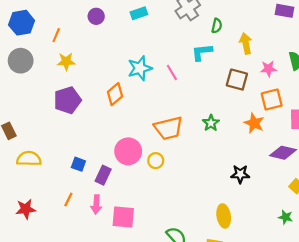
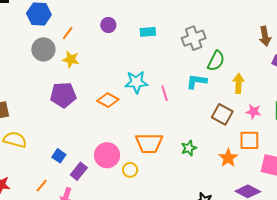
green semicircle: (217, 26) -> (216, 61), size x1.5
gray circle: (21, 61) -> (43, 49), moved
orange diamond: (115, 94) -> (108, 100), turned 55

